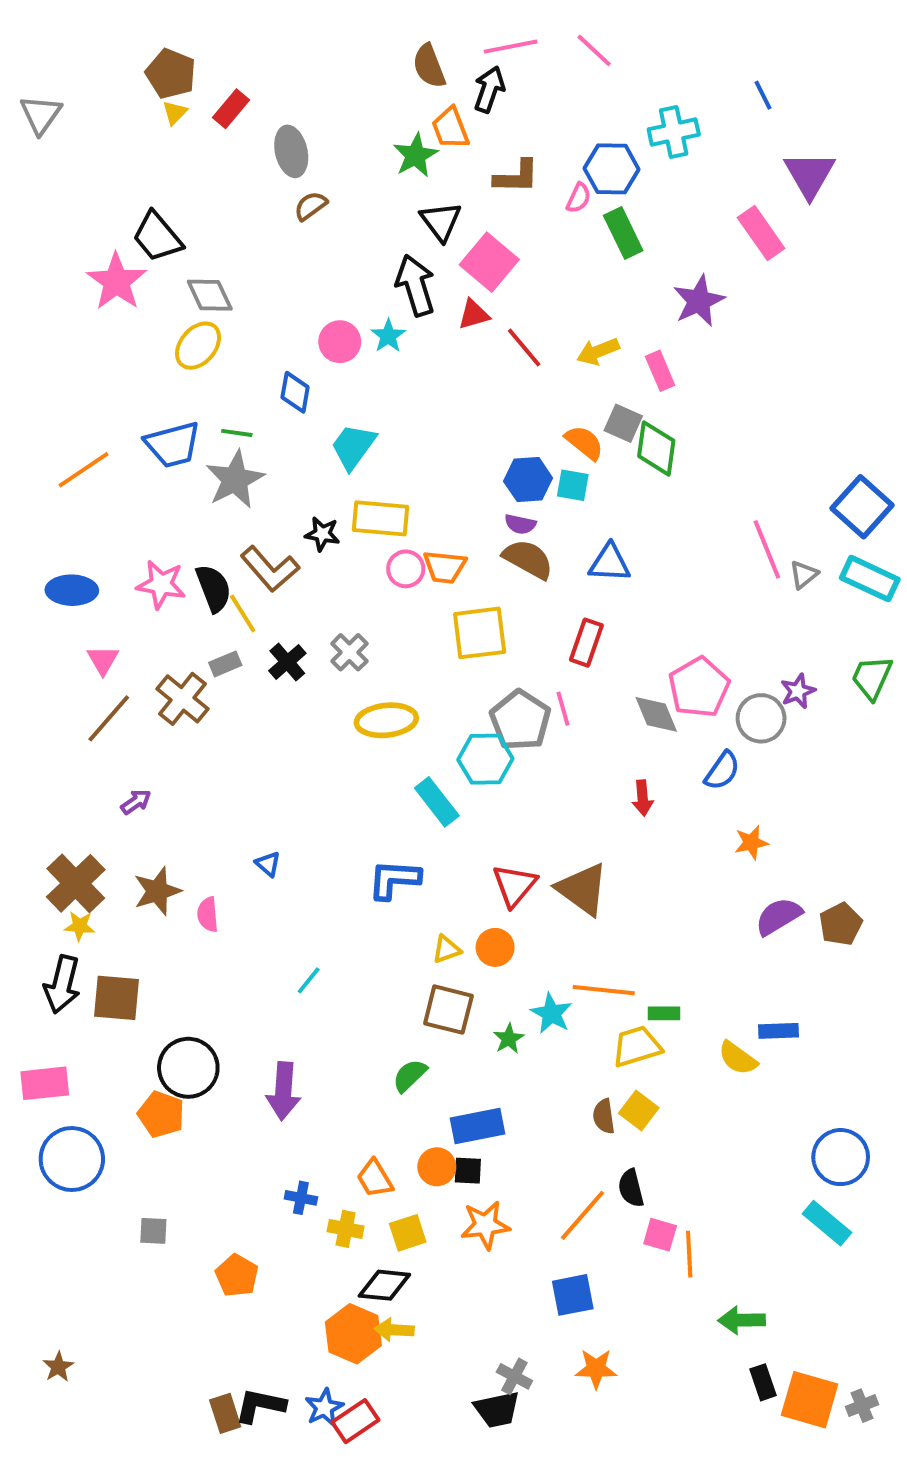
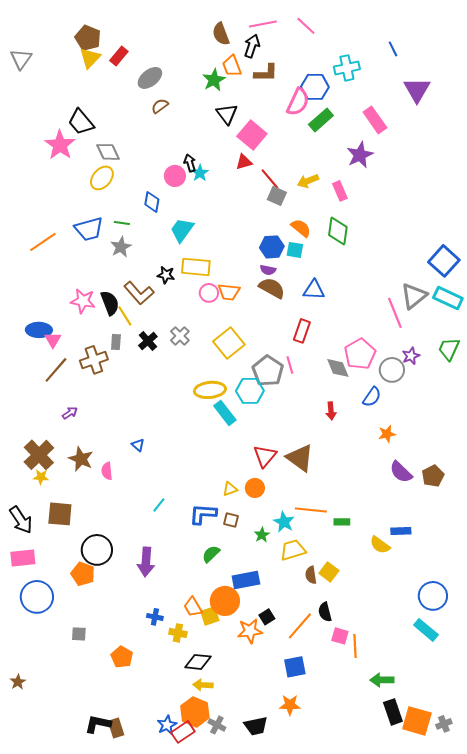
yellow triangle: (175, 113) -> (90, 58), size x1.6
gray ellipse: (291, 151) -> (150, 78), turned 65
brown L-shape: (516, 177) -> (266, 73), moved
pink semicircle: (579, 198) -> (298, 102), size x1.8
green rectangle: (623, 233) -> (321, 120), turned 75
pink rectangle: (761, 233) -> (375, 120), moved
black arrow: (415, 285) -> (190, 163), moved, size x0.6
gray square: (623, 423) -> (277, 196), moved
gray star: (235, 480) -> (121, 247), size x0.7
pink line: (767, 549) -> (395, 313), moved
gray triangle: (804, 575) -> (414, 296), size x1.8
blue ellipse: (72, 590) -> (39, 330), moved
yellow square: (480, 633) -> (229, 343), moved, turned -32
gray rectangle: (225, 664) -> (116, 342), turned -63
brown cross: (182, 699) -> (94, 360), turned 32
yellow ellipse: (386, 720) -> (210, 390), moved
blue L-shape: (394, 879) -> (203, 514), moved
brown star: (157, 891) -> (81, 459), turned -30
purple semicircle: (779, 916) -> (401, 472), turned -105
black arrow: (62, 984) -> (21, 520), moved, turned -48
brown square: (448, 1010) -> (231, 520), size x0.6
yellow trapezoid: (637, 1046) -> (293, 550), moved
orange circle: (437, 1167) -> (225, 601), size x1.5
black square: (468, 1171) -> (267, 617), moved, turned -35
yellow square: (408, 1233) -> (210, 616), moved
orange hexagon: (353, 1334) -> (195, 712), moved
brown star: (58, 1367) -> (18, 682), moved
orange star: (596, 1369) -> (290, 705), moved
gray cross: (514, 1376) -> (217, 725), moved
black rectangle: (763, 1382) -> (393, 712), size x1.4
black L-shape: (260, 1406) -> (98, 724), moved

